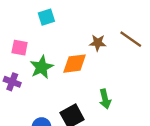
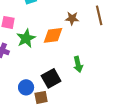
brown line: (131, 39) -> (99, 15), turned 42

